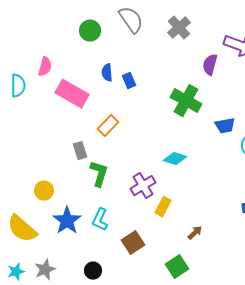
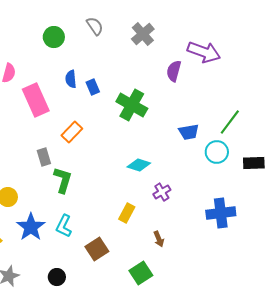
gray semicircle: (131, 20) -> (95, 26), size x0.7
pink rectangle: (72, 94) -> (36, 100), turned 36
green cross: (186, 101) -> (132, 105), moved
purple cross: (143, 186) -> (162, 192), moved, size x0.7
brown arrow: (195, 233) -> (159, 239), turned 112

